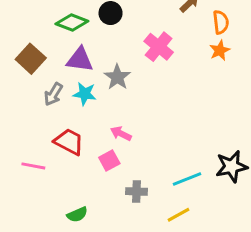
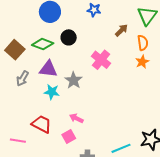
brown square: (31, 59) -> (15, 50), moved
gray arrow: (53, 94) -> (22, 79), moved

